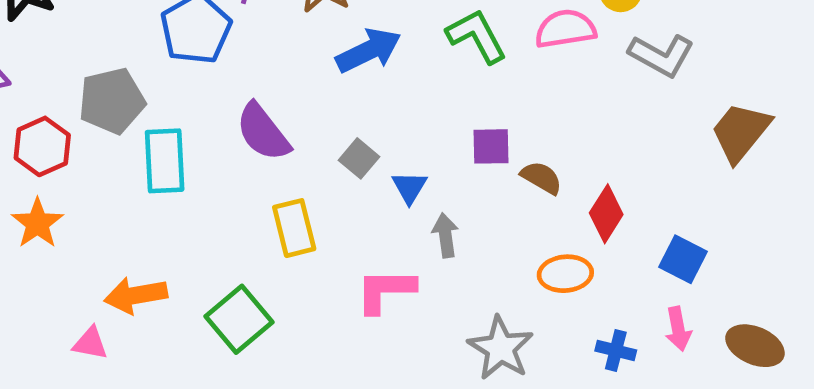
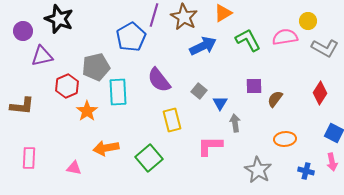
brown semicircle: (541, 178) -> (275, 99), turned -84
red diamond: (606, 214) -> (320, 93), moved
orange star: (37, 223) -> (87, 111), moved
pink triangle: (90, 343) -> (74, 168), moved

